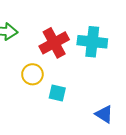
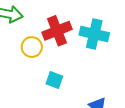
yellow circle: (32, 74) -> (32, 47), moved

